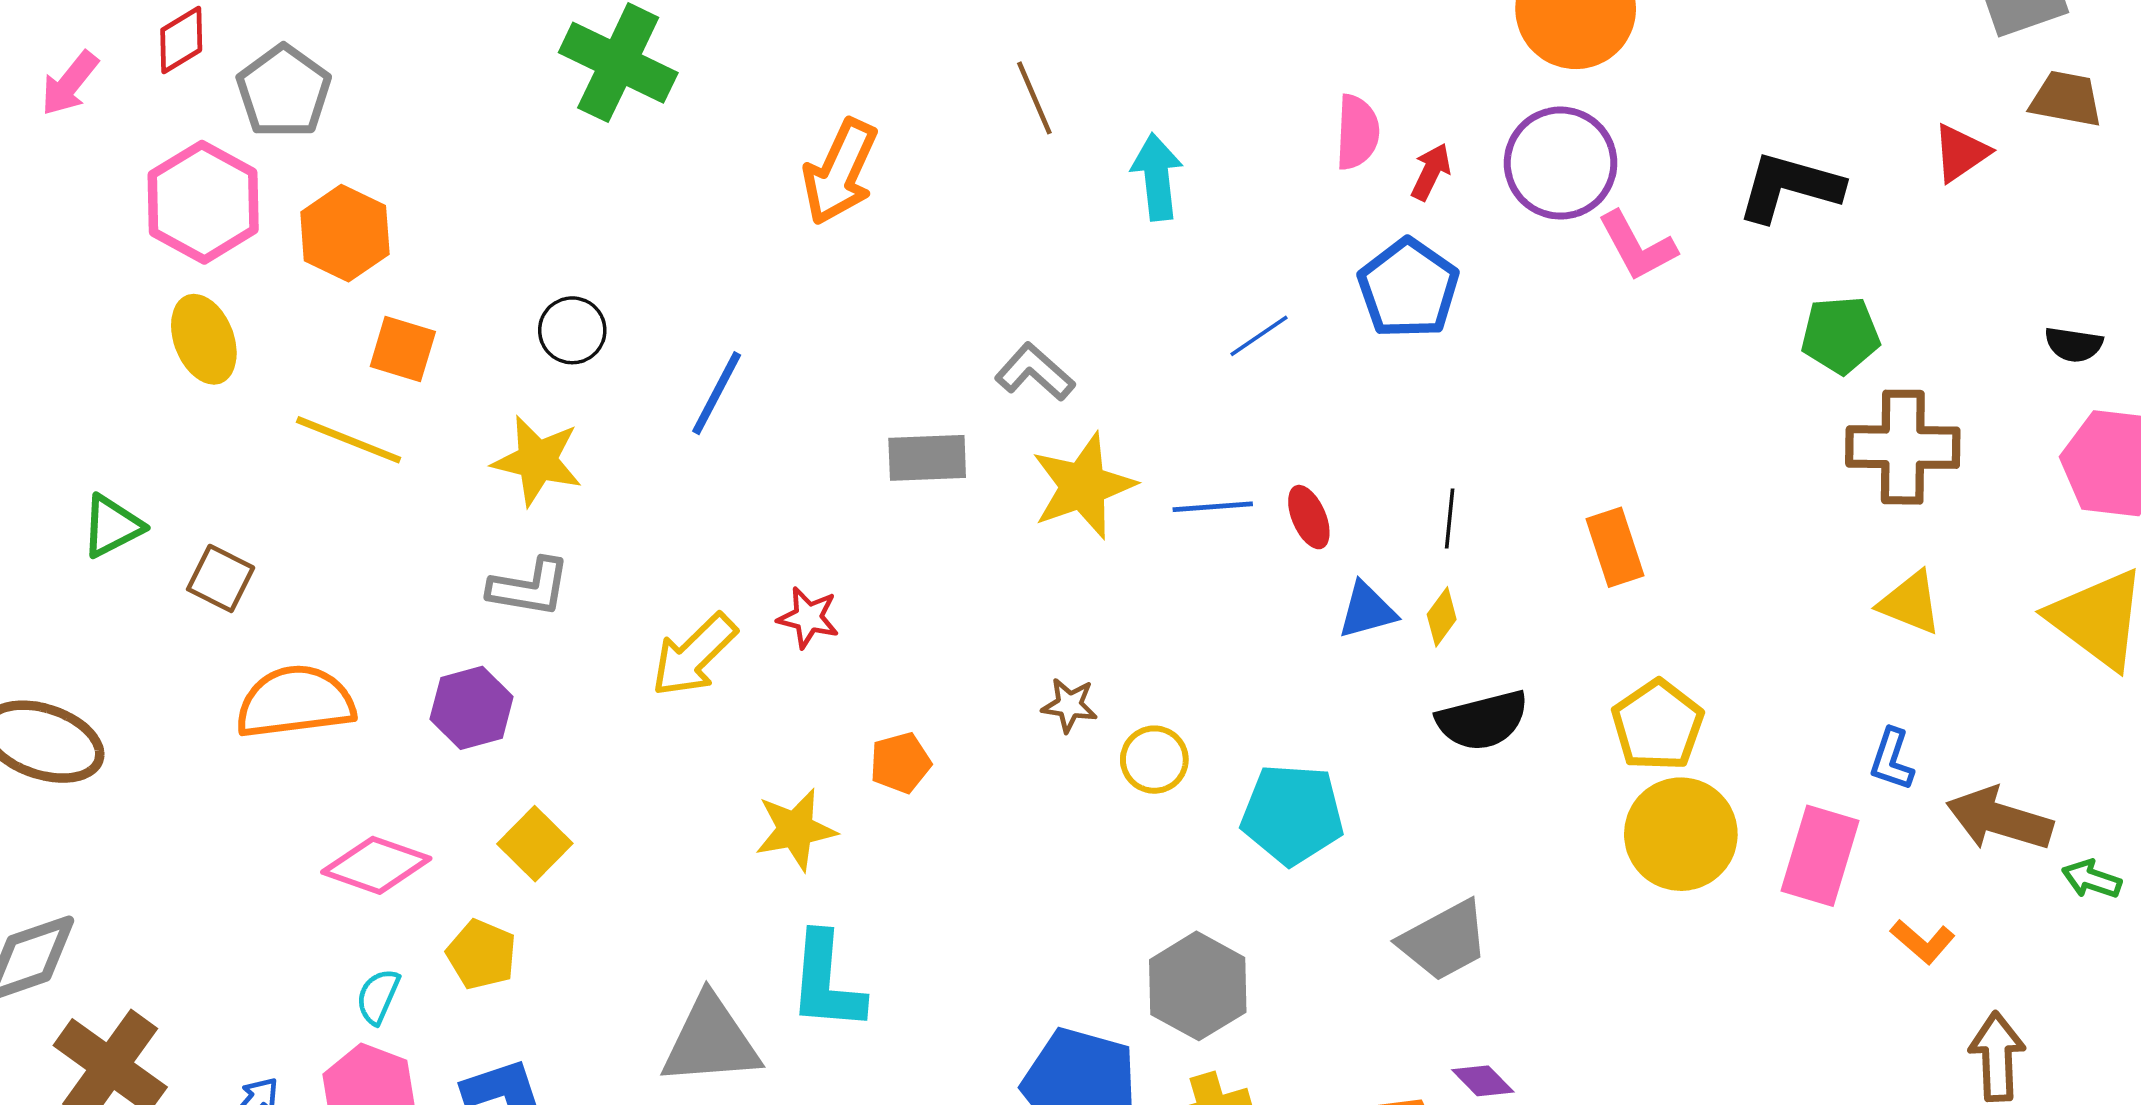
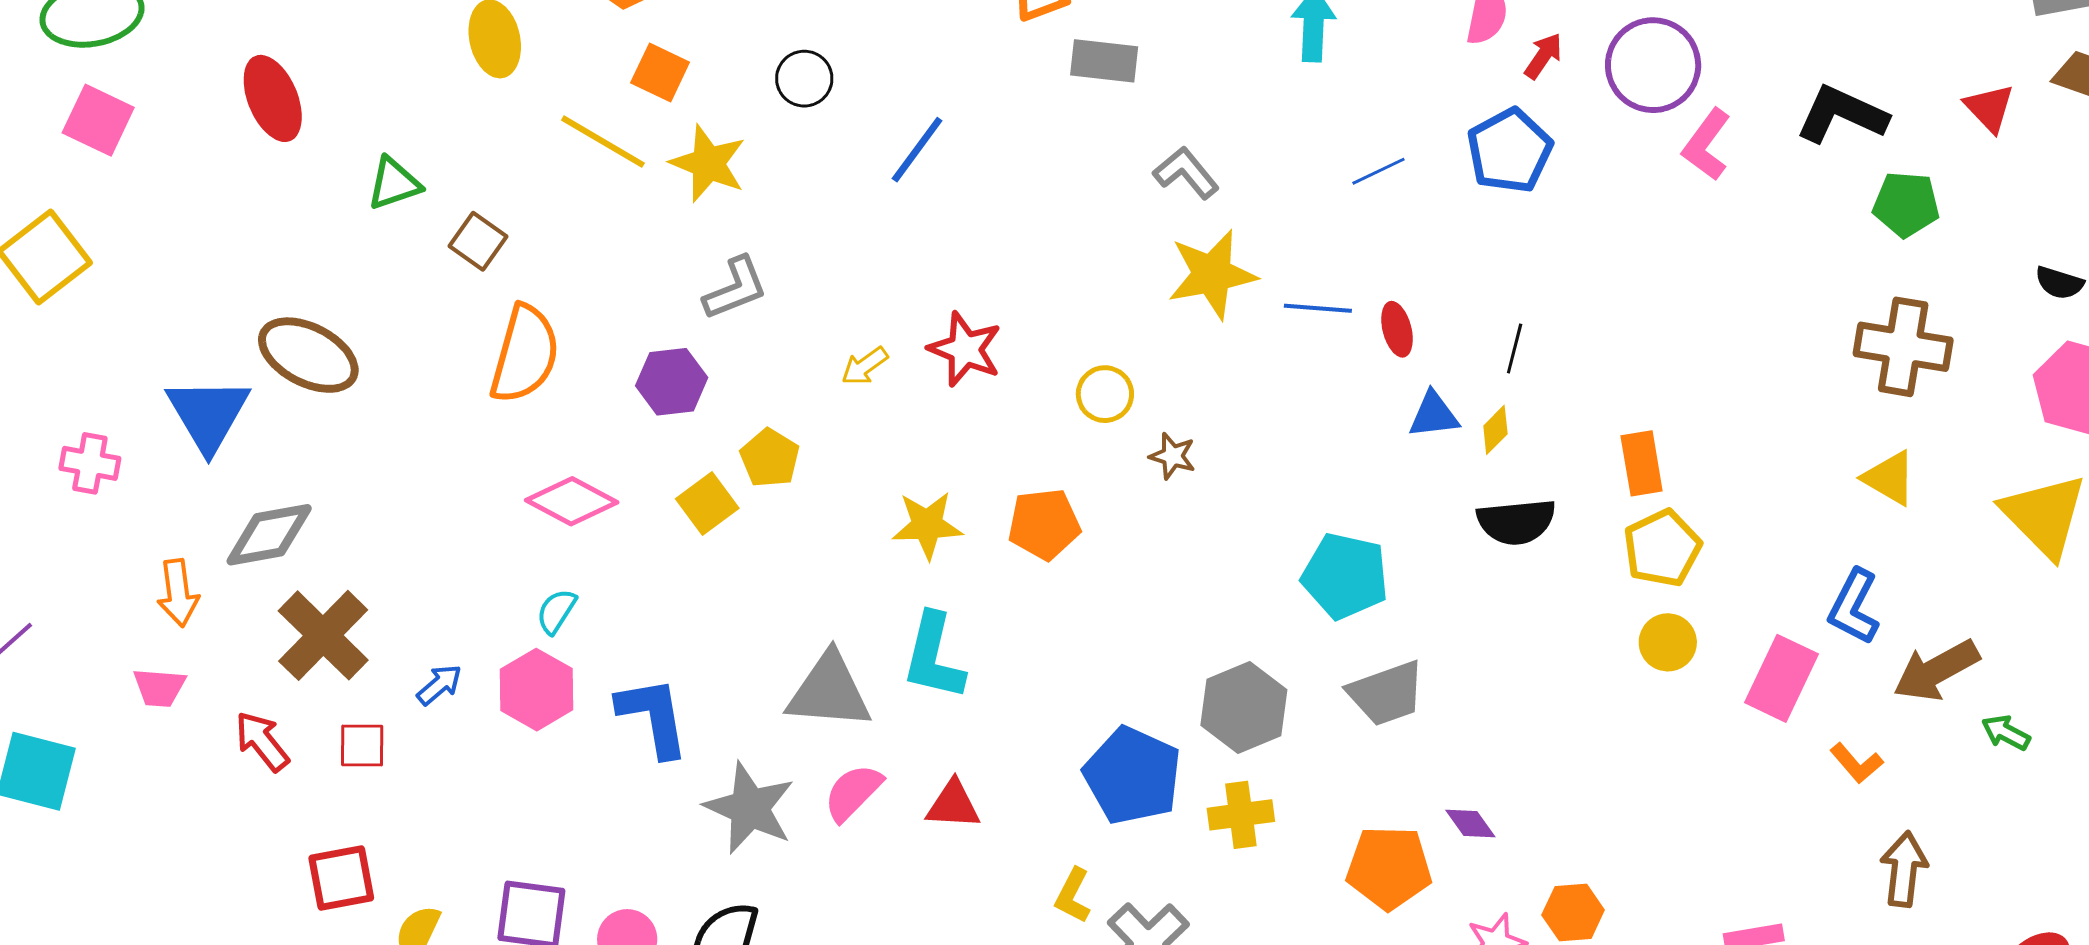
red triangle: (1961, 153) -> (1989, 108), turned -48
pink L-shape: (1637, 246) -> (1707, 145), turned 56
green pentagon: (1840, 335) -> (1906, 204), moved
gray rectangle: (927, 458) -> (1104, 61), moved
yellow star: (537, 461) -> (708, 163), moved
orange rectangle: (1615, 547) -> (1642, 463), moved
gray L-shape: (529, 587) -> (735, 288), turned -40
red star: (808, 617) -> (965, 349), size x1.4
yellow arrow: (694, 655) -> (865, 366), size x0.6
orange semicircle: (295, 702) -> (525, 354), turned 104
yellow circle: (1154, 760) -> (1105, 394), moved
blue L-shape: (1892, 760) -> (1854, 607), size x1.4
orange pentagon: (900, 763) -> (1044, 524), moved, size x1.4
brown arrow: (1999, 819) -> (1936, 670), turned -54
yellow circle: (1681, 834) -> (1668, 642), size x0.6
gray trapezoid: (1444, 941) -> (1386, 693), moved
yellow pentagon: (481, 954) -> (770, 458), moved

